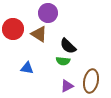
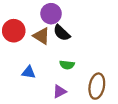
black semicircle: (68, 46) -> (62, 33), moved
purple triangle: (67, 86) -> (60, 91), moved

